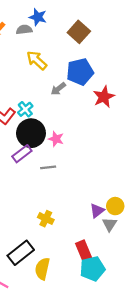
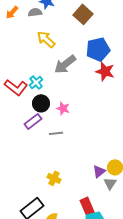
blue pentagon: (80, 72) -> (98, 49), moved
gray arrow: (58, 89) -> (65, 64), size x1.6
red star: (104, 97) -> (105, 71), turned -30
black circle: (31, 133) -> (41, 103), size x0.7

